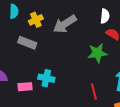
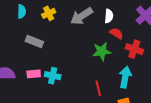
yellow cross: (36, 20) -> (49, 13), moved
gray arrow: (65, 24) -> (82, 16), moved
pink rectangle: (25, 87) -> (34, 74), moved

